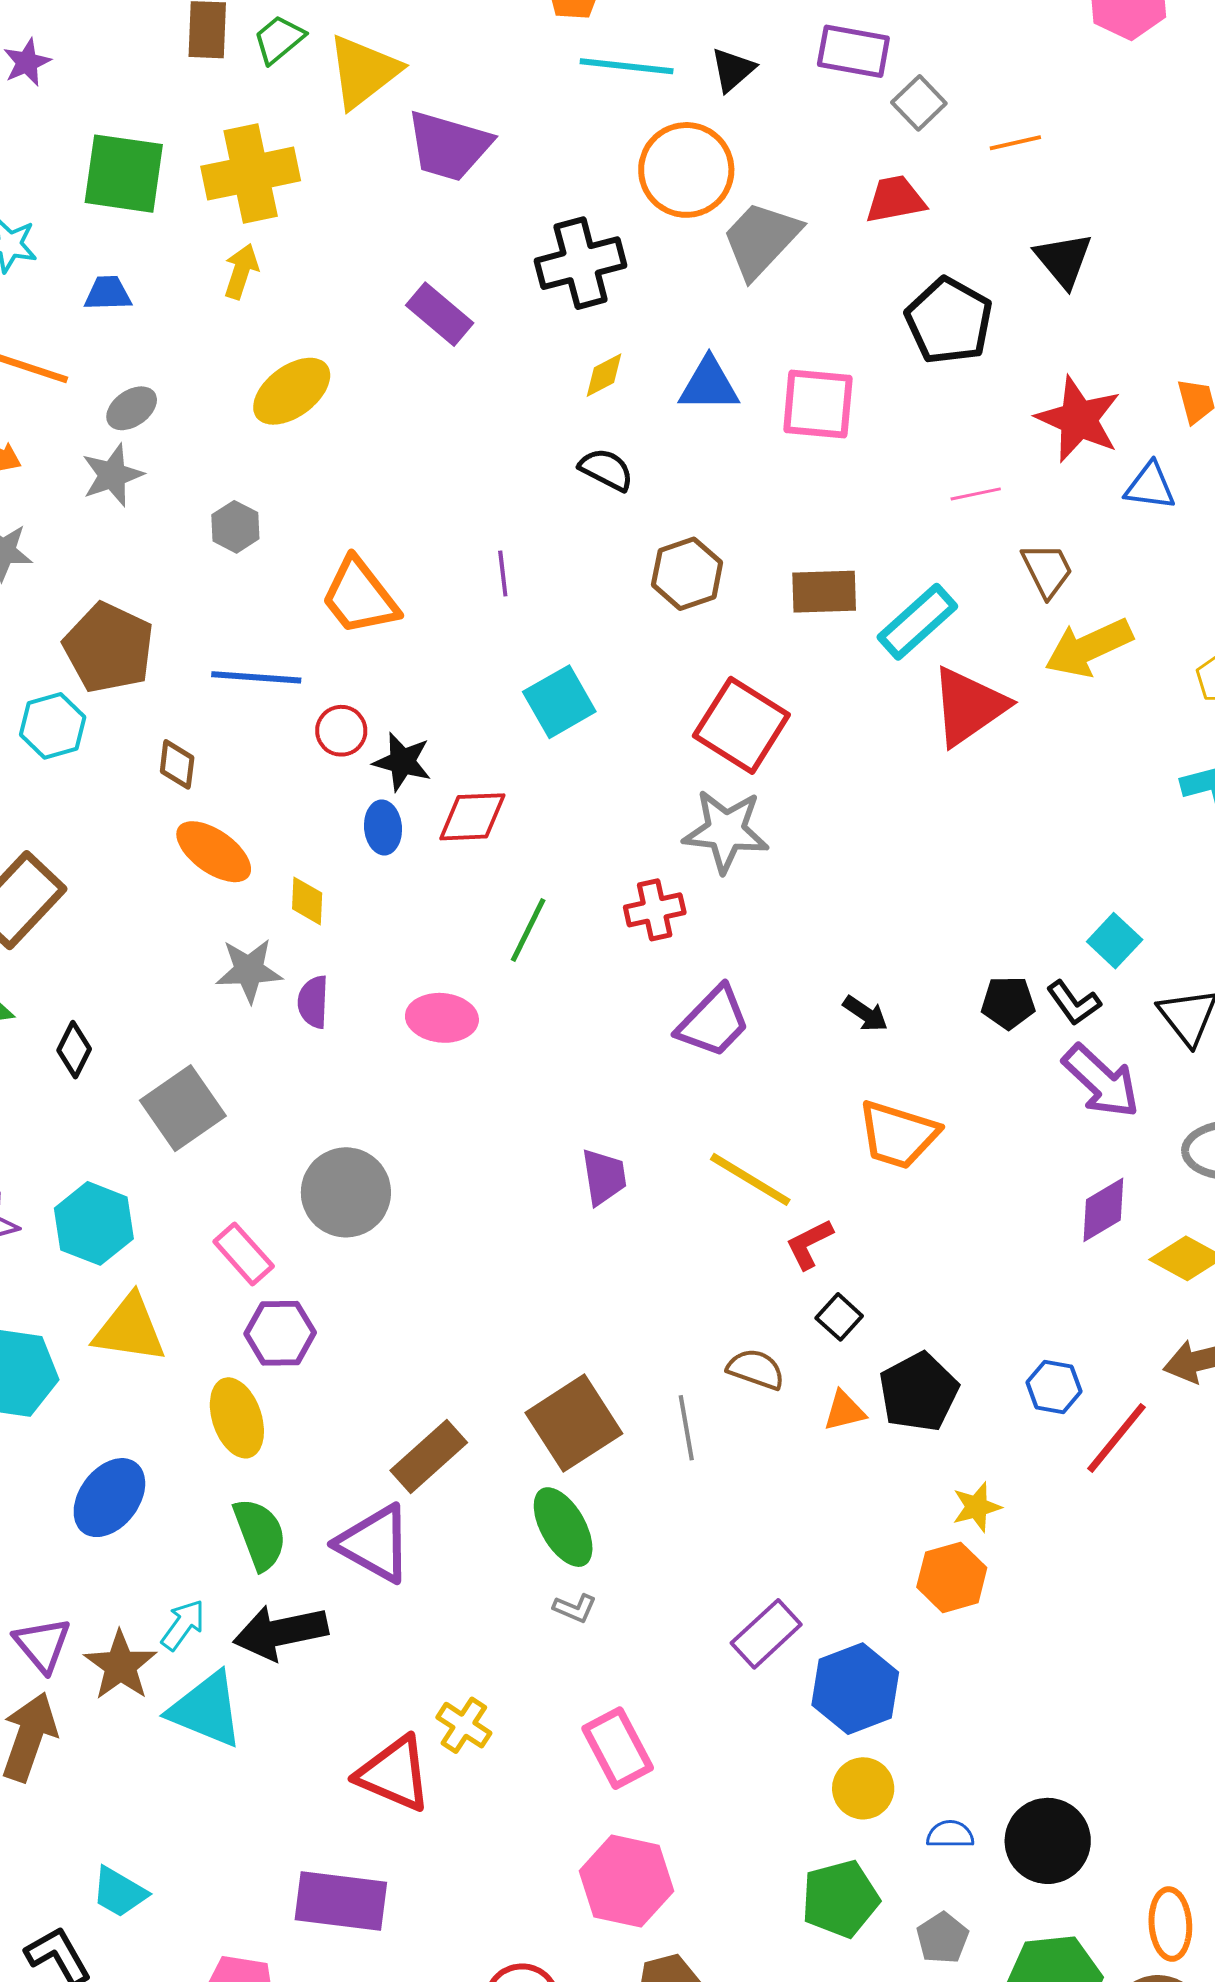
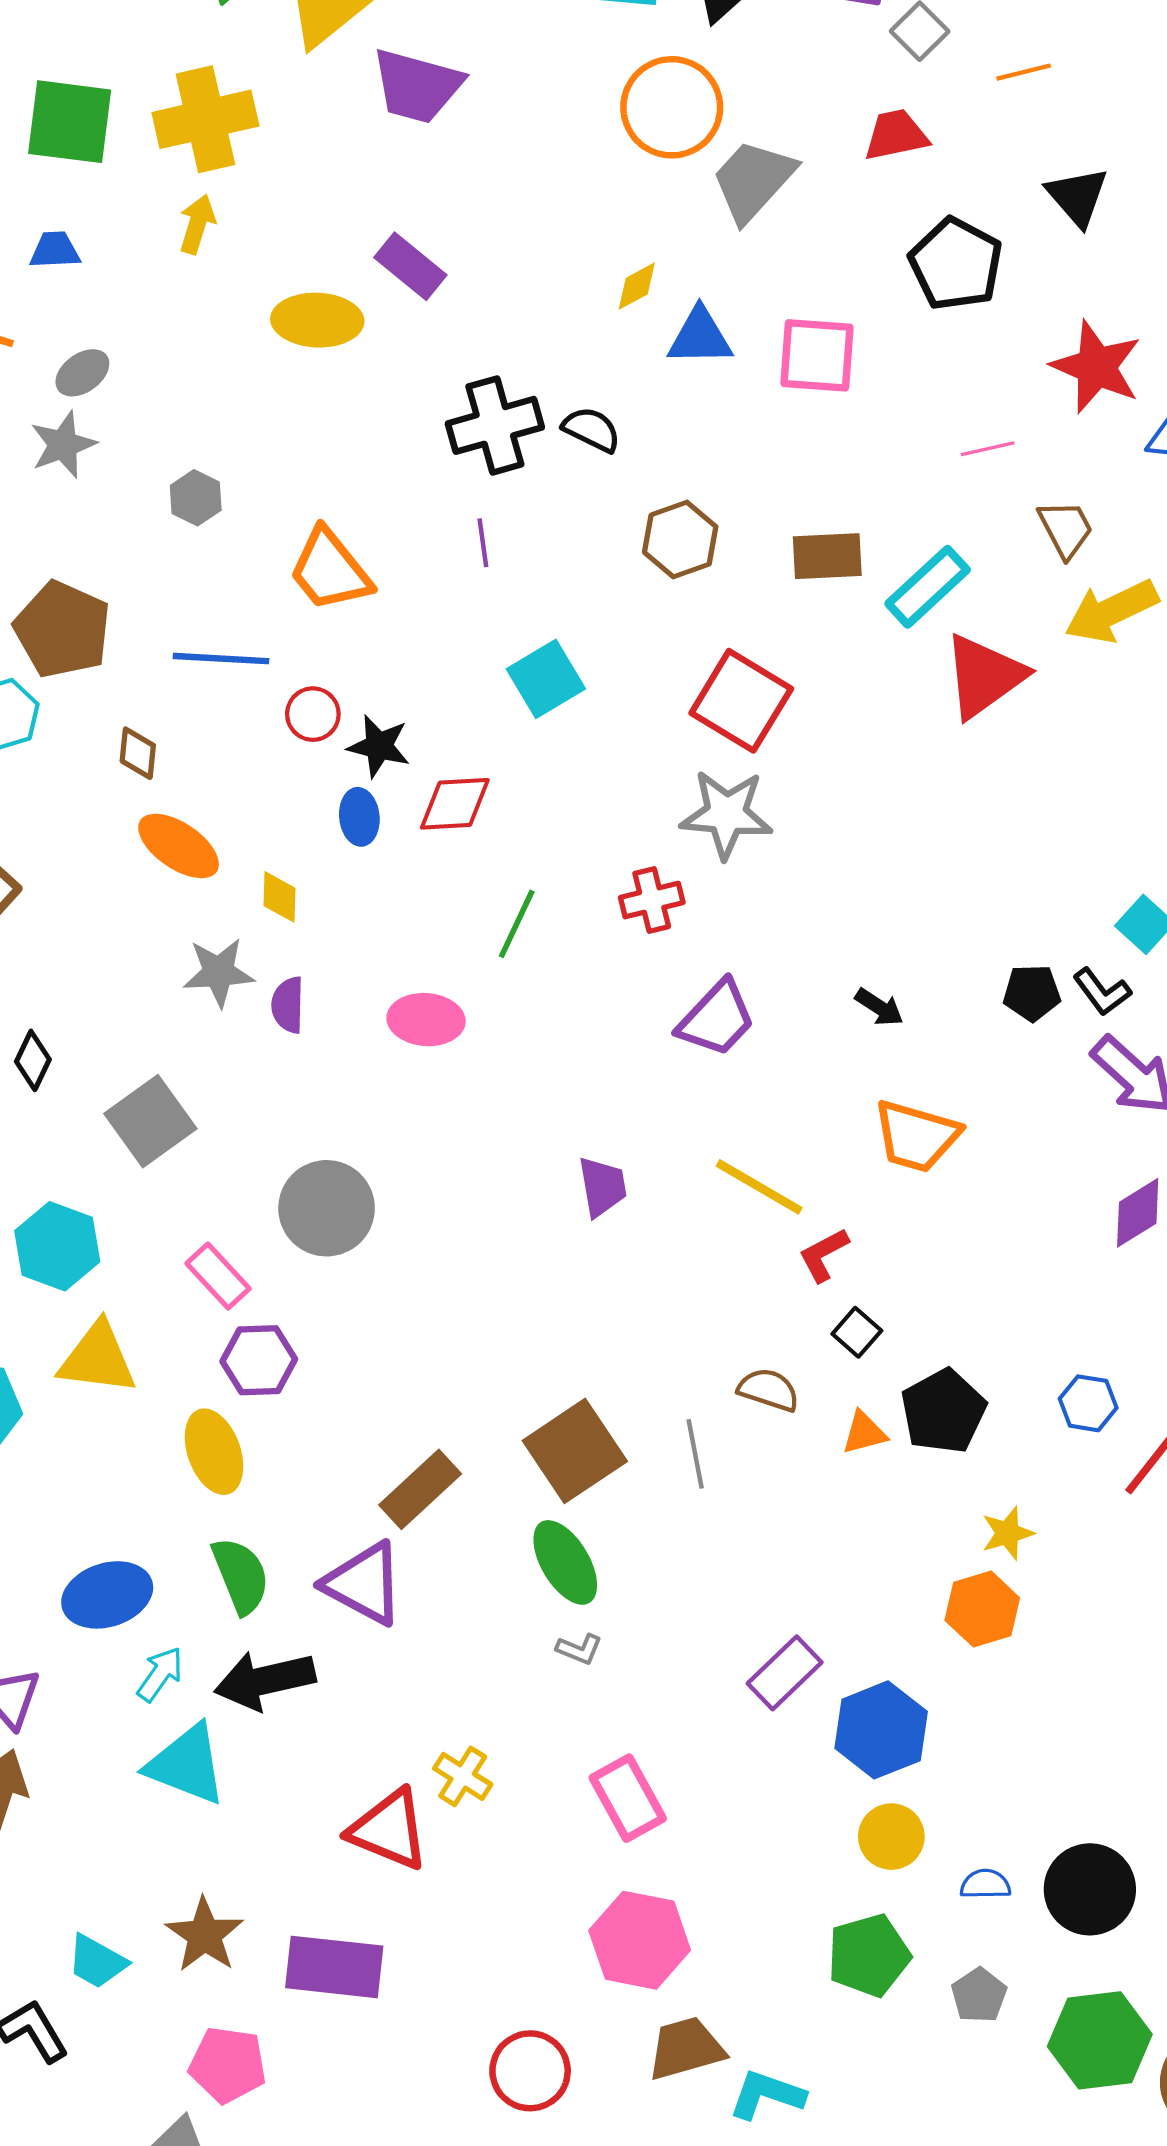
black cross: (581, 263) -> (495, 425), moved
yellow diamond: (604, 375) -> (637, 286), moved
yellow ellipse: (292, 391) -> (317, 320), moved, turned 40
blue ellipse: (109, 1498) -> (107, 1595), moved, turned 36
brown star: (120, 1665) -> (205, 1935), moved

